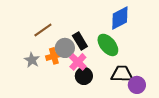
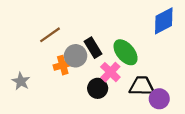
blue diamond: (120, 18) -> (164, 21), moved
gray star: (32, 60) -> (21, 81), moved
pink cross: (78, 62) -> (110, 72), moved

